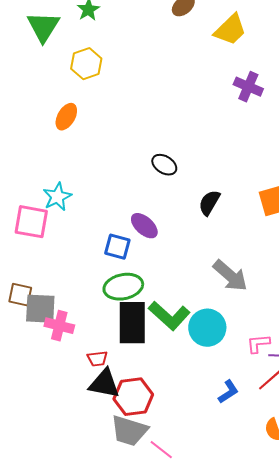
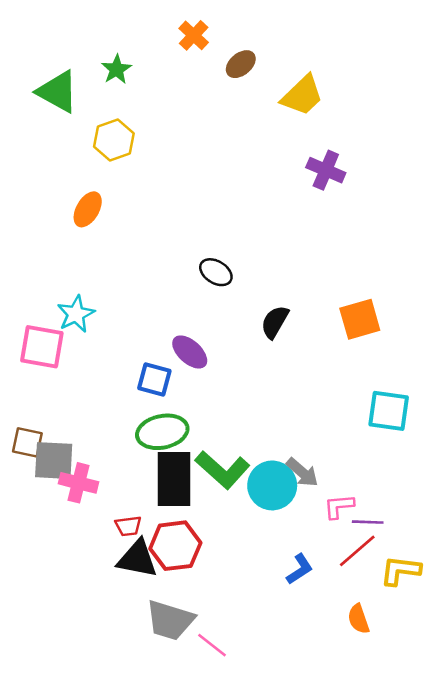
green triangle: (43, 27) -> (58, 92), turned -33
gray arrow: (230, 276) -> (302, 472), moved, size x0.7
red hexagon: (133, 397) -> (175, 546), moved

